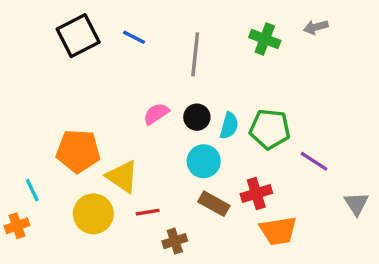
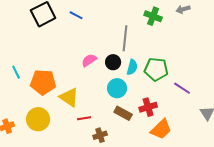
gray line: (195, 54) -> (125, 38), moved
cyan line: (32, 190) -> (16, 72), moved
yellow circle: (93, 214) -> (38, 119), moved
orange trapezoid: (278, 231) -> (161, 129), turned -35

